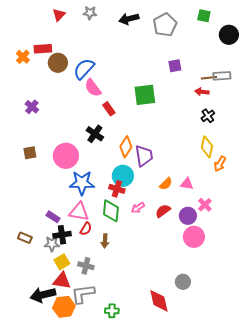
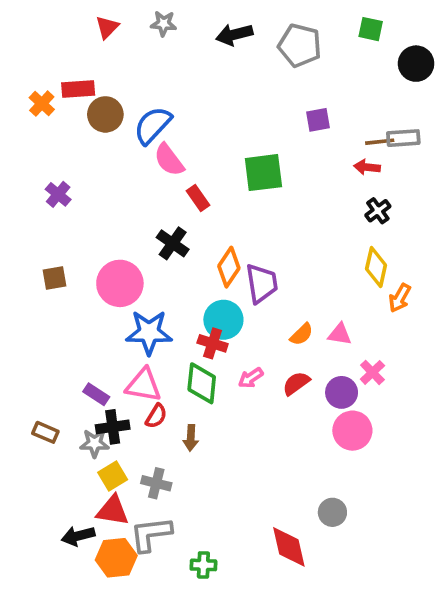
gray pentagon: (165, 25) -> (300, 45), turned -30
black arrow: (43, 295) -> (78, 536), size x0.7

